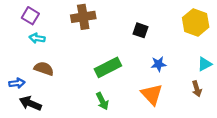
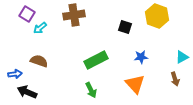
yellow hexagon: (196, 22) -> (157, 16), moved
cyan arrow: (37, 38) -> (40, 28), moved, turned -48

